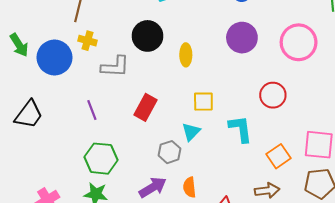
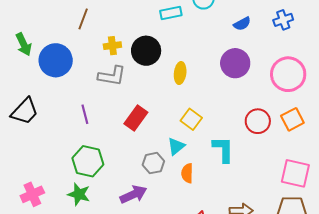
yellow cross: (88, 41) -> (112, 46), moved, turned -30
yellow square: (203, 102) -> (191, 119), turned 30
orange square: (279, 156) -> (292, 119), moved
orange semicircle: (189, 187) -> (187, 173), moved

